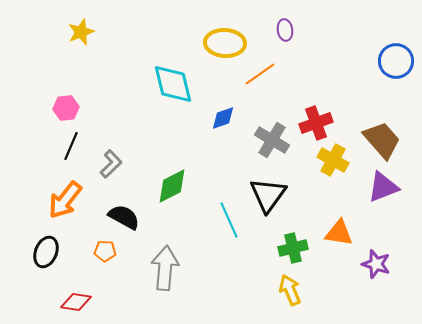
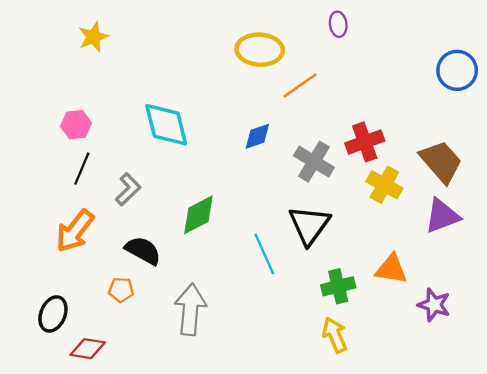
purple ellipse: (285, 30) -> (338, 24), moved
cyan diamond: (173, 84) -> (166, 125), moved
black ellipse: (46, 252) -> (53, 314), moved

